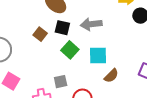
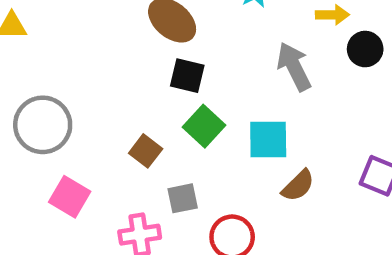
gray arrow: (91, 24) -> (294, 67), moved, turned 70
brown square: (40, 34) -> (146, 151), moved

